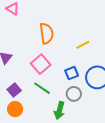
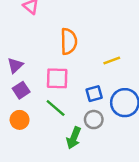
pink square: (41, 64) -> (57, 78), turned 36
purple square: (14, 90) -> (21, 90), moved
orange circle: (15, 109) -> (20, 120), moved

